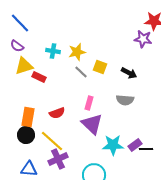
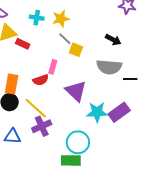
yellow square: (100, 67) -> (76, 50), moved
gray semicircle: (125, 100) -> (109, 67), size x1.4
pink rectangle: (89, 103) -> (53, 67), moved
purple rectangle: (135, 145) -> (119, 112), size x1.5
black line: (146, 149) -> (130, 79), moved

